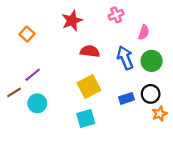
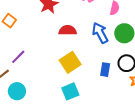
blue rectangle: (126, 98) -> (105, 70), turned -56
cyan circle: (37, 103) -> (17, 91), moved

